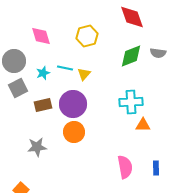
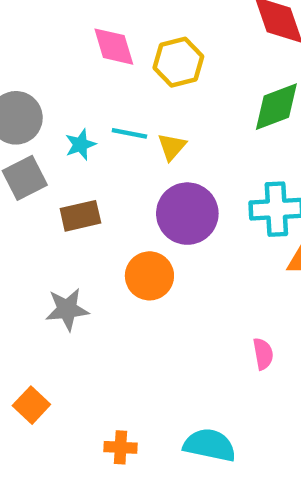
pink diamond: (41, 36) -> (114, 47), moved
purple circle: (73, 104) -> (187, 214), moved
pink semicircle: (125, 167) -> (263, 354), size x0.6

